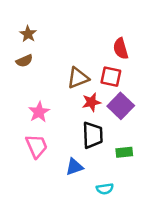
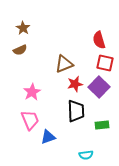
red square: (111, 77) -> (105, 63), moved
blue triangle: (74, 167) -> (48, 137), moved

